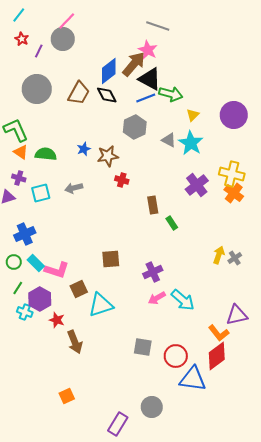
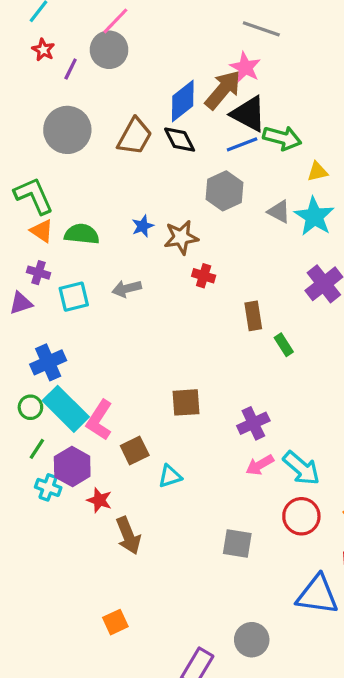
yellow triangle: (193, 115) -> (317, 172), turned 32
cyan rectangle: (36, 263) -> (66, 409), size x1.6
pink L-shape: (57, 270) -> (99, 420), turned 105
cyan triangle: (101, 305) -> (170, 476), size x0.6
red circle: (176, 356) -> (301, 516), moved

